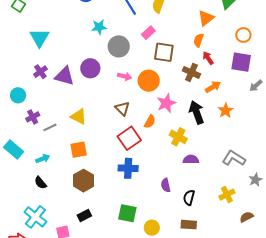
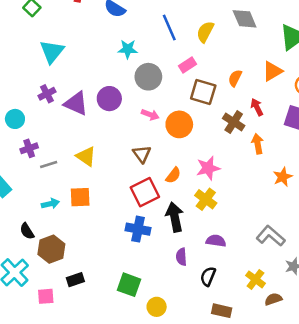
orange triangle: (206, 18) -> (272, 71), moved
orange semicircle: (199, 40) -> (235, 78), moved
orange arrow: (213, 87) -> (258, 144), turned -77
pink star: (166, 103) -> (208, 168), moved
orange star: (226, 111) -> (283, 177), moved
black arrow: (197, 112) -> (175, 217), moved
cyan arrow: (43, 159) -> (50, 204), moved
purple semicircle: (191, 159) -> (216, 241), moved
brown hexagon: (83, 181) -> (51, 249), moved
yellow cross: (227, 195) -> (255, 279), turned -35
brown semicircle: (247, 217) -> (273, 299), moved
brown rectangle: (189, 225) -> (222, 311), moved

